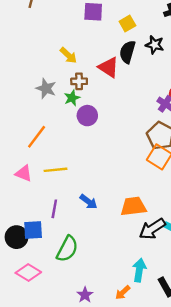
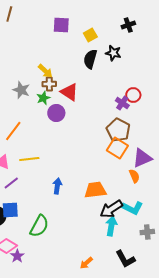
yellow arrow: (68, 55) -> (45, 71), moved
red triangle: (109, 67) -> (69, 92), moved
blue arrow: (88, 202) -> (57, 186), turned -119
purple line: (54, 209) -> (11, 183), moved, turned 42
cyan arrow: (139, 270) -> (111, 226), moved
purple star: (85, 295) -> (17, 256), moved

